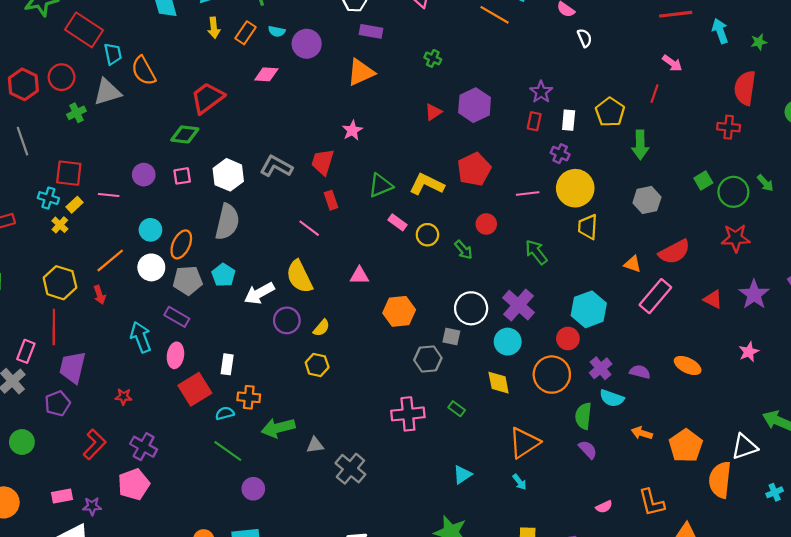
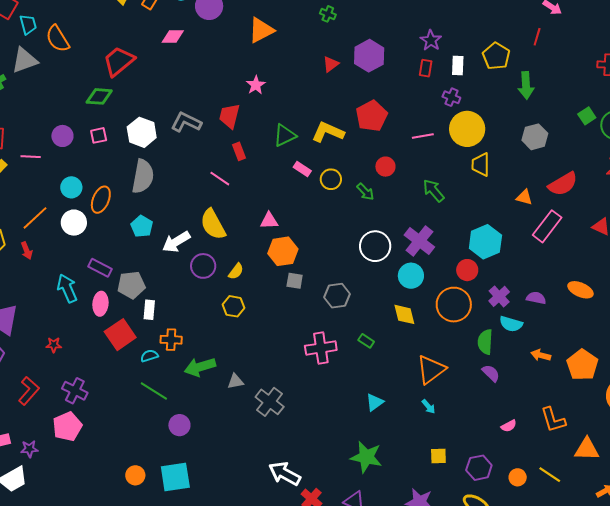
gray pentagon: (188, 280) -> (131, 285), moved
orange hexagon: (399, 311) -> (283, 251), moved
gray square: (451, 336) -> (295, 281), moved

